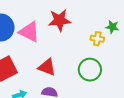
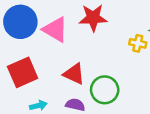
green circle: (90, 70) -> (105, 90), moved

